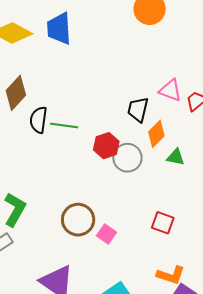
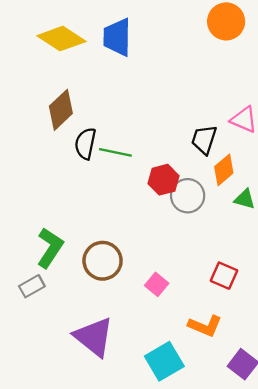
brown circle: (78, 220) -> (103, 261), moved
orange L-shape: (171, 275) -> (205, 326), moved

